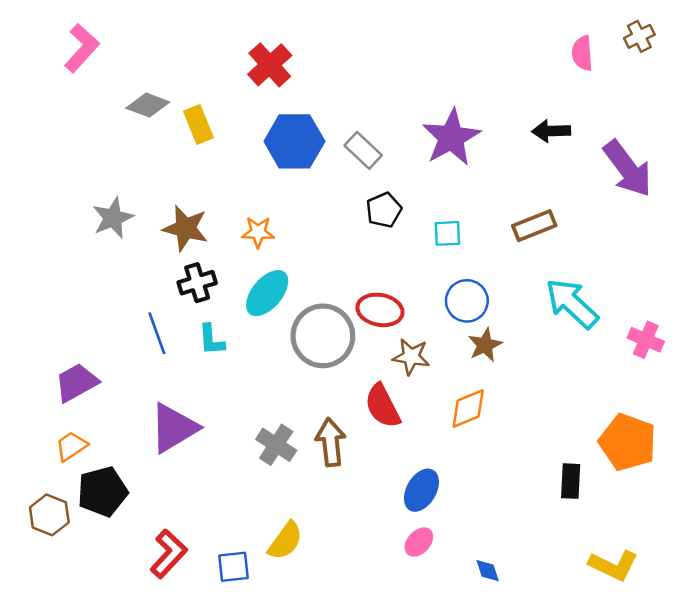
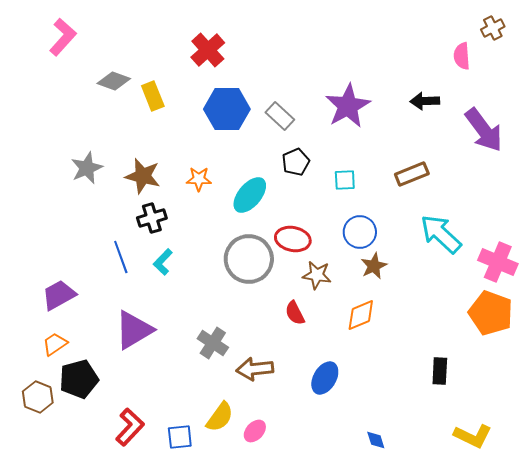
pink semicircle: (582, 53) -> (462, 56), moved
cyan ellipse: (267, 293) -> (250, 195), moved
cyan L-shape: (211, 340) -> (163, 262), turned 48
pink cross: (646, 340) -> (498, 262), size x1.4
red semicircle: (383, 406) -> (295, 313), size x0.7
brown arrow: (331, 442) -> (255, 369), moved, turned -90
orange pentagon: (628, 442) -> (491, 313), moved
pink ellipse: (419, 542) -> (255, 431), moved

